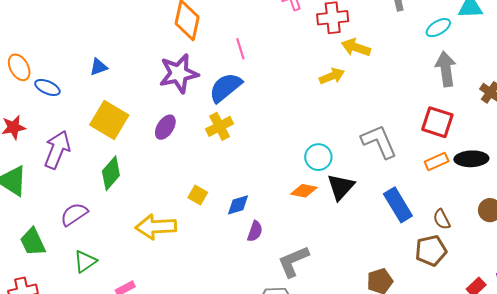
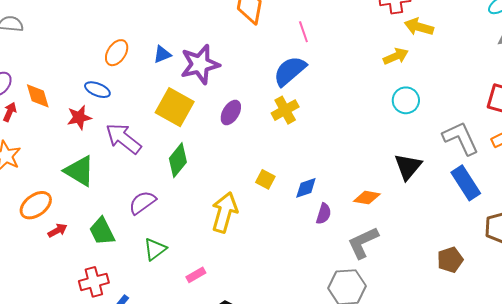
orange ellipse: (19, 67) -> (117, 53), moved, turned 64
purple star: (179, 73) -> (200, 64), moved
blue ellipse: (47, 87) -> (97, 90), moved
gray L-shape: (379, 142) -> (461, 138), moved
purple arrow: (57, 150) -> (123, 139), turned -72
cyan circle: (318, 157) -> (406, 100), moved
orange diamond: (304, 191) -> (367, 198), moved
yellow arrow: (156, 227) -> (225, 212), turned 111

